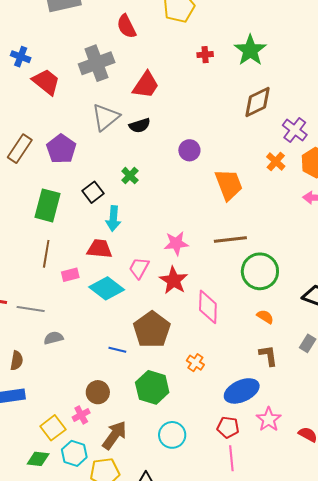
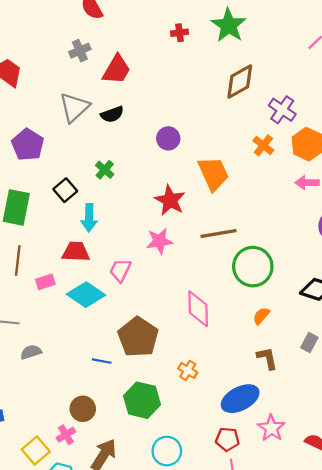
gray cross: (97, 63) -> (80, 51), moved, size x0.6
red star: (174, 280) -> (170, 200), moved
orange semicircle: (265, 317) -> (261, 316), turned -78

